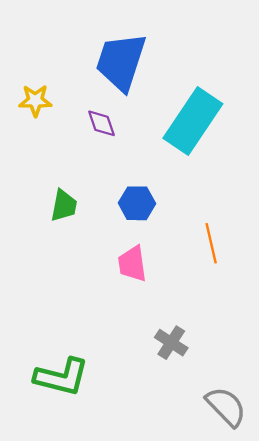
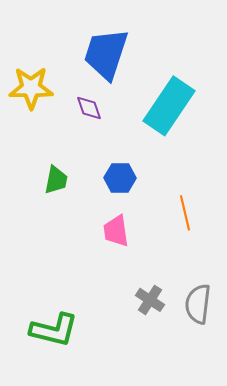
yellow star: (35, 100) -> (31, 88), size x1.5
gray semicircle: (226, 407) -> (198, 304), moved, turned -129

